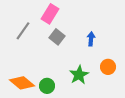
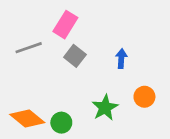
gray line: (23, 31) -> (29, 48), turned 36

